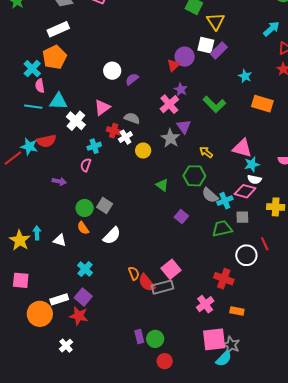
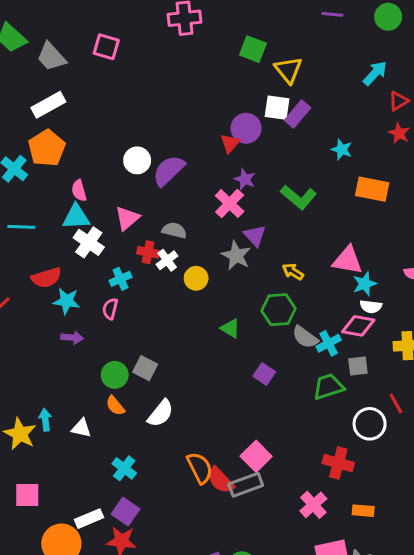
purple semicircle: (132, 79) -> (169, 171), size x1.6
pink semicircle: (40, 86) -> (79, 191), moved
cyan triangle: (58, 101) -> (76, 217), moved
cyan star: (29, 147) -> (66, 301), moved
orange semicircle: (134, 273) -> (200, 468), size x1.5

